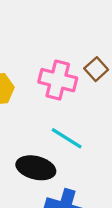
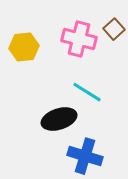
black ellipse: (36, 168) -> (59, 119), turned -32

